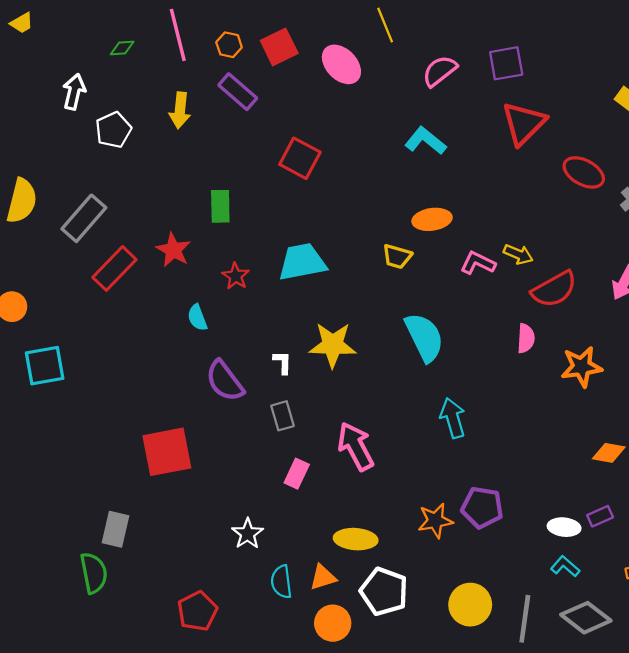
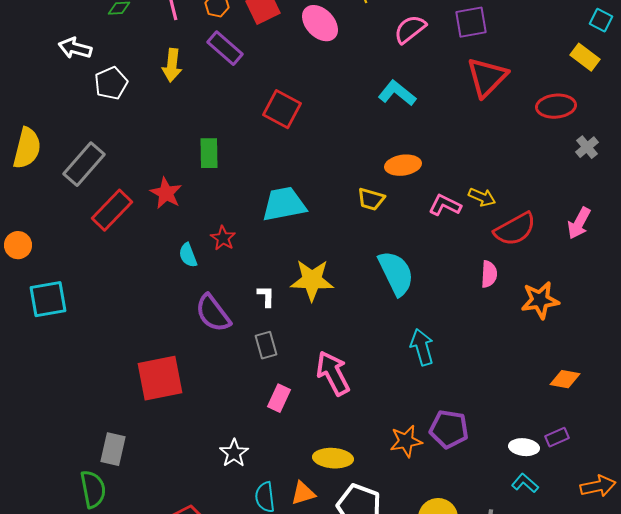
white arrow: (74, 92) -> (75, 48), turned -88
red ellipse: (584, 172) -> (556, 106), moved, turned -33
red star: (236, 276) -> (223, 238), moved

